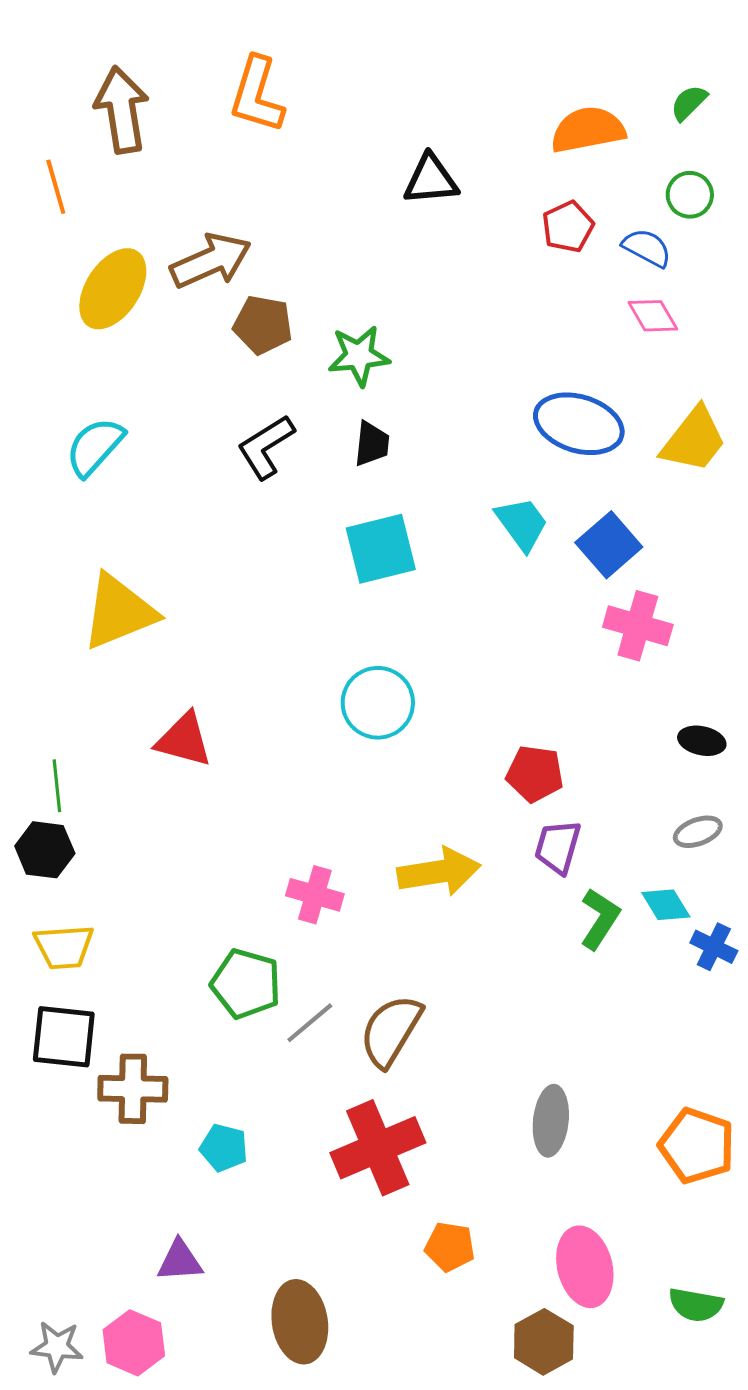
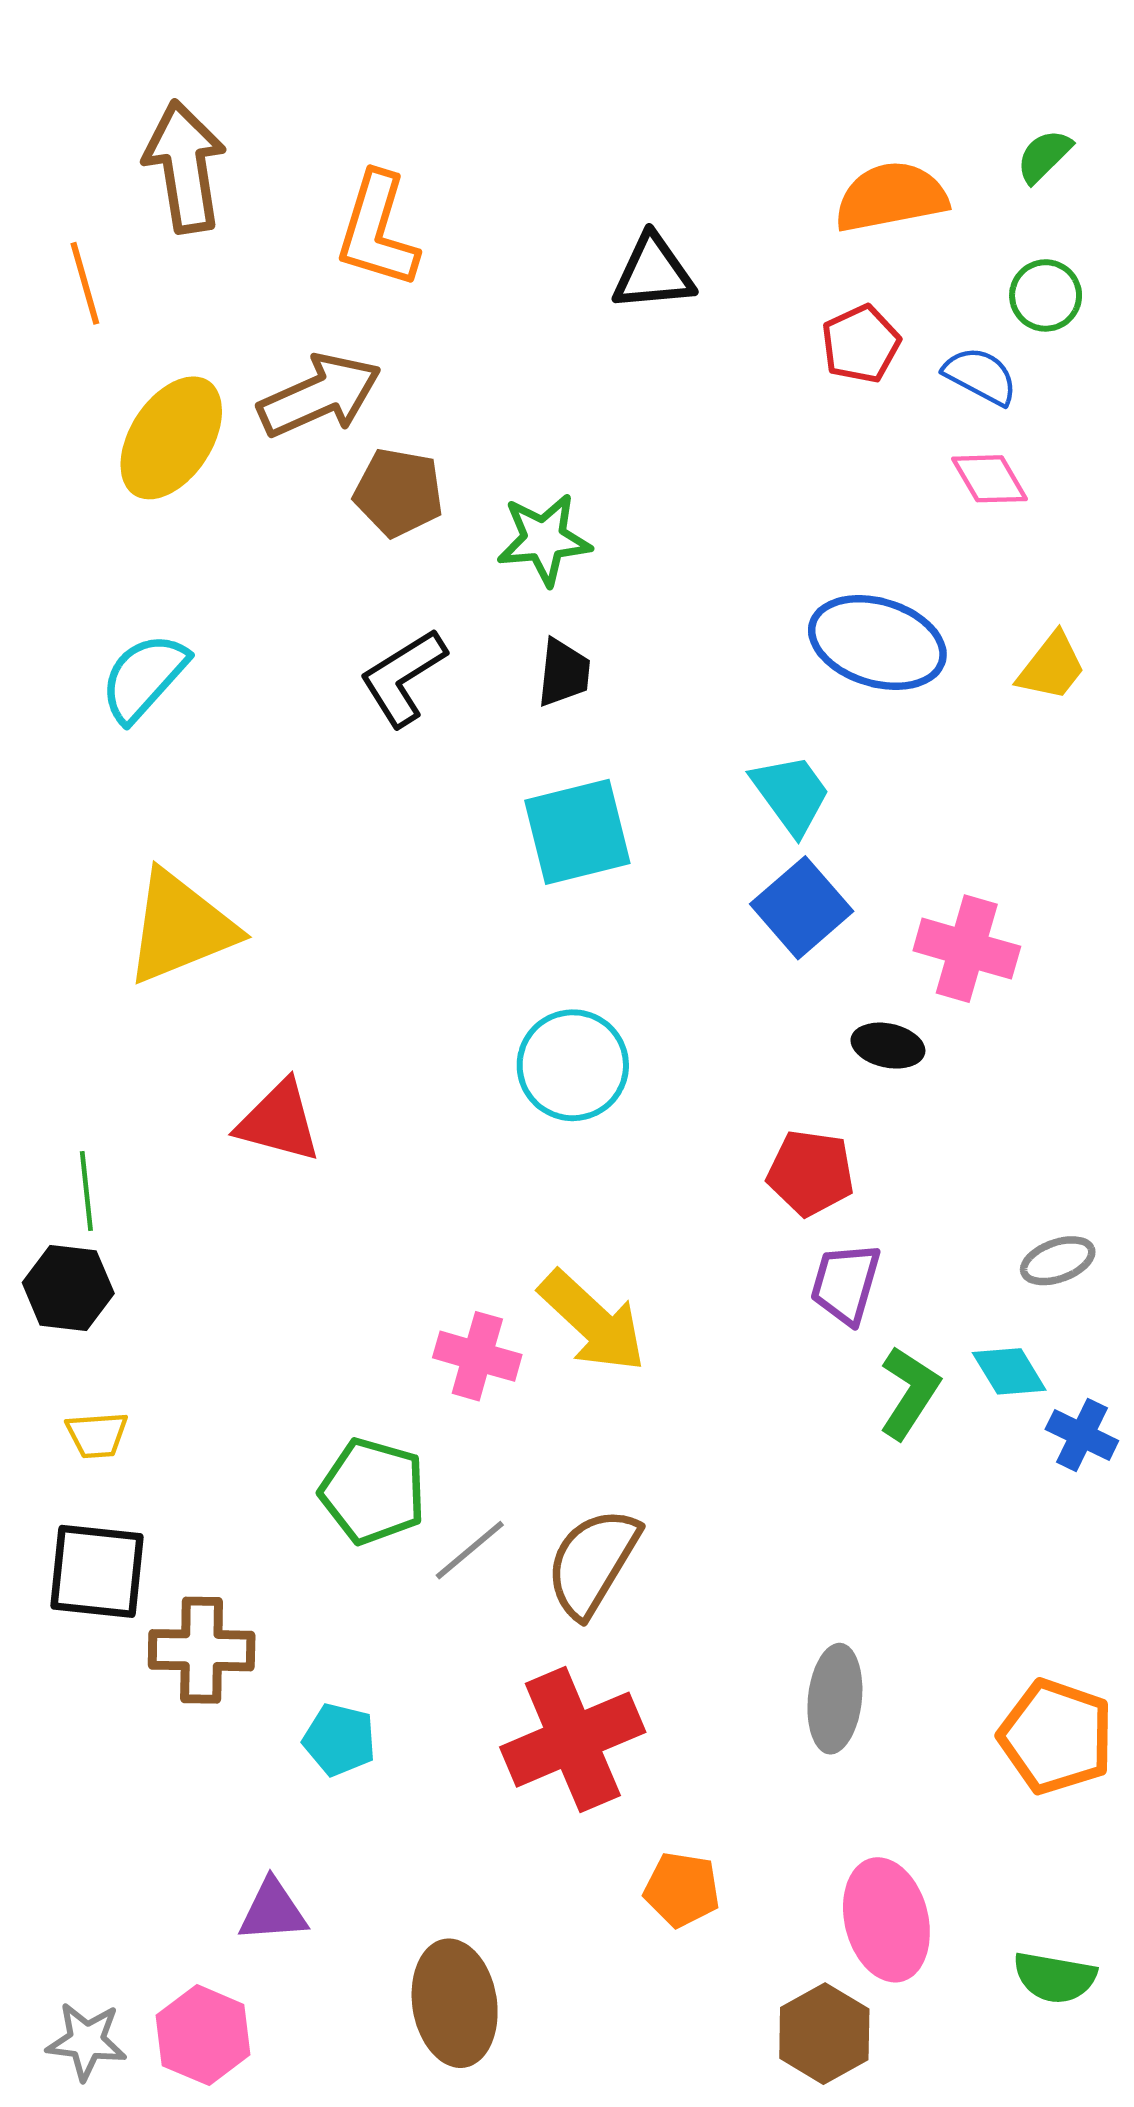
orange L-shape: (257, 95) -> (377, 230), moved
yellow trapezoid: (694, 440) -> (1052, 667), size x0.7
blue square: (609, 545) -> (802, 908), moved
black ellipse: (702, 741) -> (888, 1046), moved
yellow arrow: (439, 872) -> (592, 1321), moved, turned 52
yellow trapezoid: (64, 947) -> (97, 1435), size x0.7

